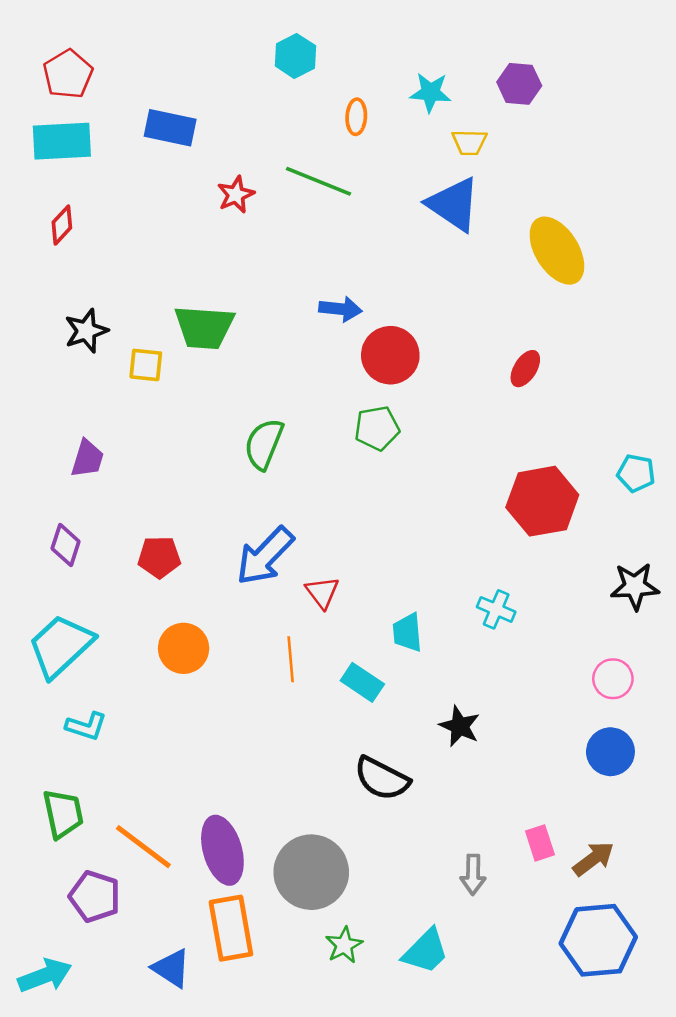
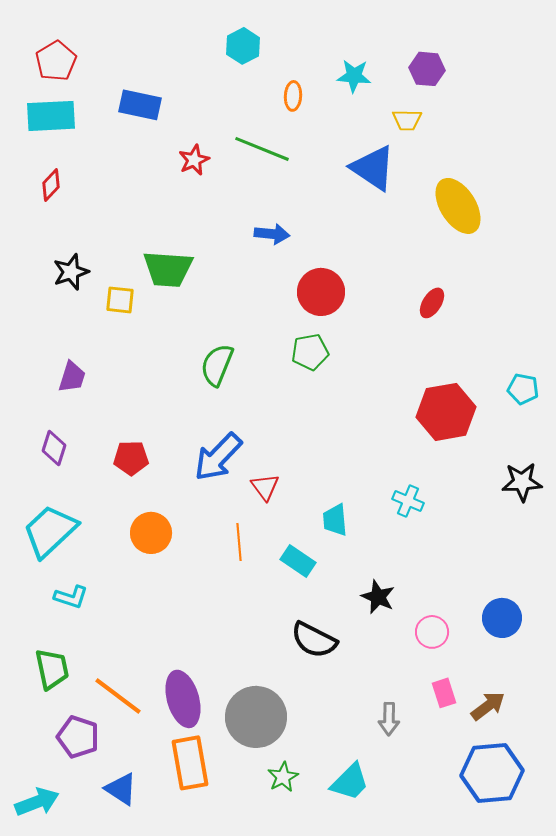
yellow trapezoid: (469, 142) -> (407, 120), moved
blue arrow: (340, 309) -> (272, 234), moved
pink circle: (613, 679) -> (432, 632), moved
blue triangle: (171, 968) -> (121, 789), moved

